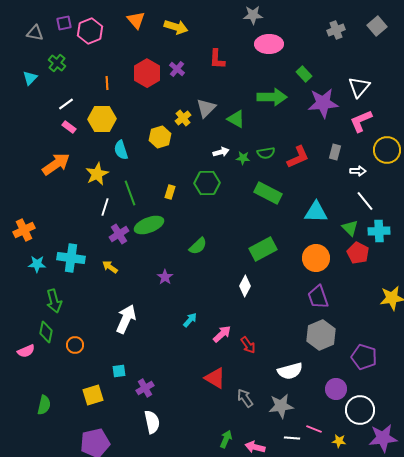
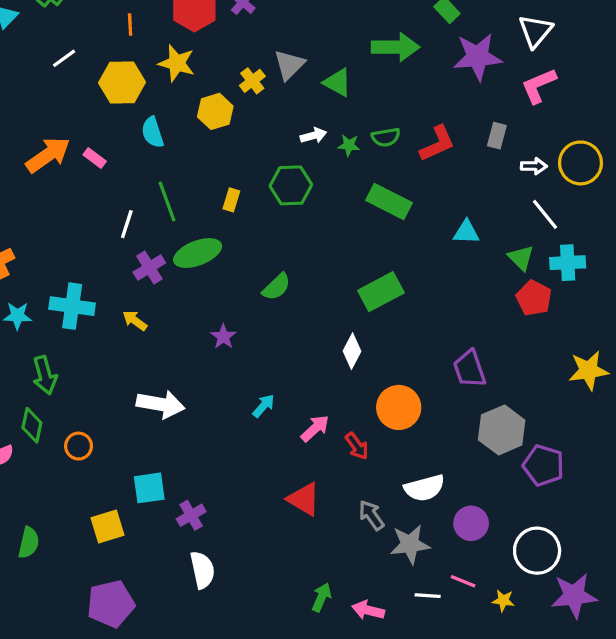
pink rectangle: (69, 127) -> (95, 158), moved
yellow circle: (387, 150) -> (580, 163), moved
yellow star: (97, 174) -> (177, 63), moved, turned -30
cyan triangle: (316, 212) -> (466, 232), size x0.7
orange circle: (316, 258) -> (399, 407), moved
white arrow: (126, 319) -> (161, 404), turned 76
gray hexagon: (321, 335) -> (502, 430), moved
cyan square: (119, 371) -> (149, 488), size x1.5
purple circle: (336, 389) -> (471, 523), moved
gray arrow: (245, 398) -> (371, 515), moved

